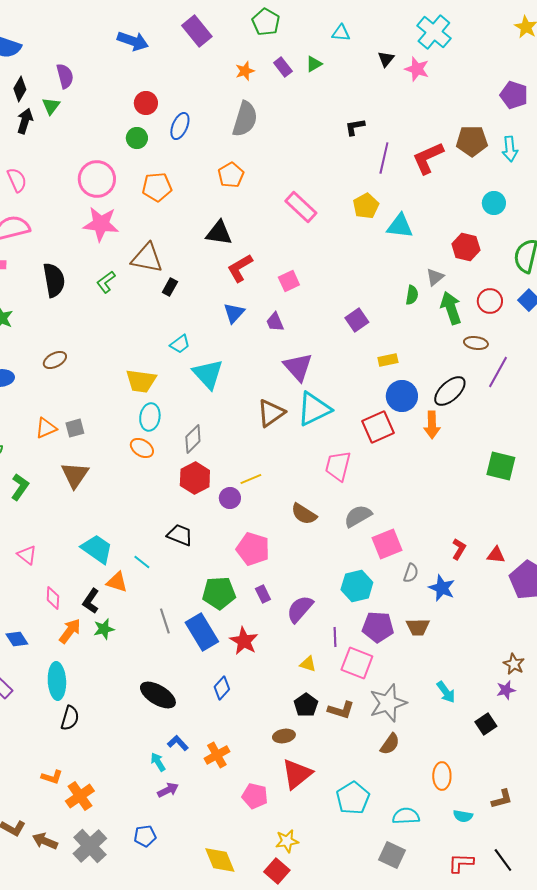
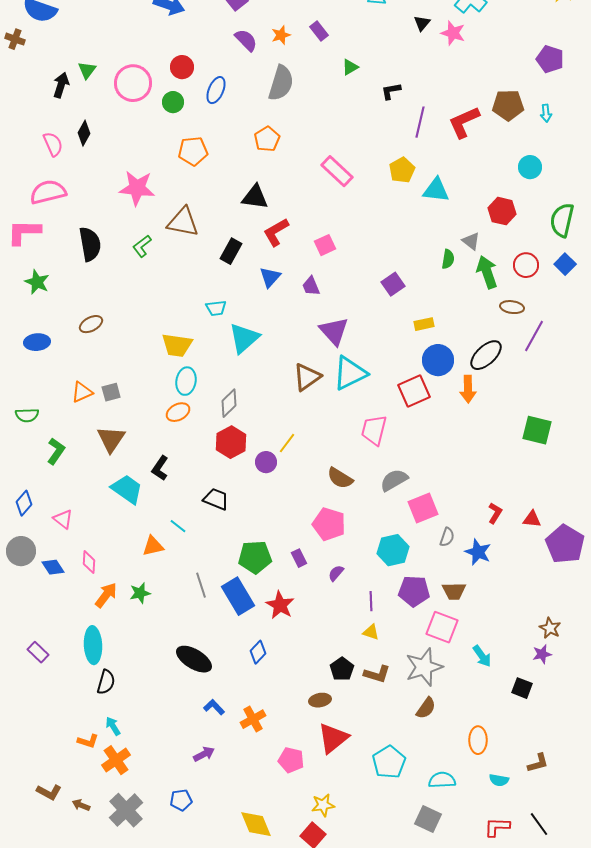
green triangle: (314, 64) -> (350, 67), moved
purple semicircle: (65, 76) -> (246, 40), moved, turned -30
black diamond: (20, 89) -> (84, 133), moved
cyan arrow: (510, 149) -> (546, 113), size x0.7
pink circle: (97, 179) -> (133, 83), moved
gray triangle: (435, 277) -> (471, 241), turned -42
black rectangle: (170, 287) -> (231, 251), moved, size x1.4
cyan trapezoid: (180, 344) -> (216, 308), turned 30
cyan triangle: (208, 374) -> (244, 338), turned 32
orange ellipse: (142, 448) -> (178, 412), turned -60
yellow line: (251, 479) -> (287, 443), turned -30
cyan trapezoid: (97, 549) -> (127, 489), moved
pink pentagon: (253, 549) -> (329, 524), moved
orange triangle: (117, 582) -> (153, 546), turned -30
black L-shape: (91, 601) -> (160, 468), moved
purple semicircle: (300, 609) -> (336, 573), size x0.6
blue diamond: (17, 639) -> (53, 567), moved
pink square: (357, 663) -> (442, 627), moved
yellow triangle: (308, 664) -> (371, 632), moved
black square: (486, 724) -> (522, 688), turned -35
cyan arrow: (158, 762) -> (113, 726), moved
brown arrow: (45, 841) -> (81, 805), size x0.7

